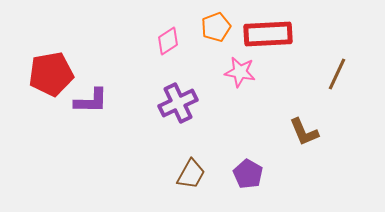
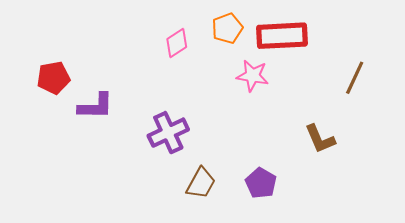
red pentagon: (51, 74) -> (53, 78), size x0.7
purple cross: (178, 103) -> (168, 133), moved

